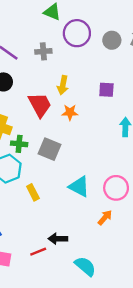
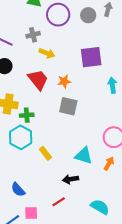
yellow arrow: (63, 85) -> (47, 53), moved, turned -70
purple square: (106, 90) -> (91, 57), size x1.6
gray square: (49, 149) -> (68, 106), moved
cyan triangle: (79, 187) -> (84, 156), moved
black arrow: (58, 239) -> (71, 179), moved

